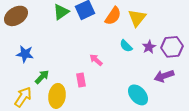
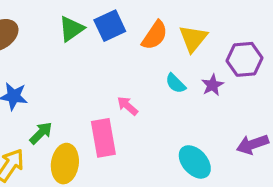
purple hexagon: (172, 47) -> (244, 59), moved
purple arrow: (164, 76) -> (253, 144), moved
pink rectangle: (81, 80) -> (103, 138), size x1.6

